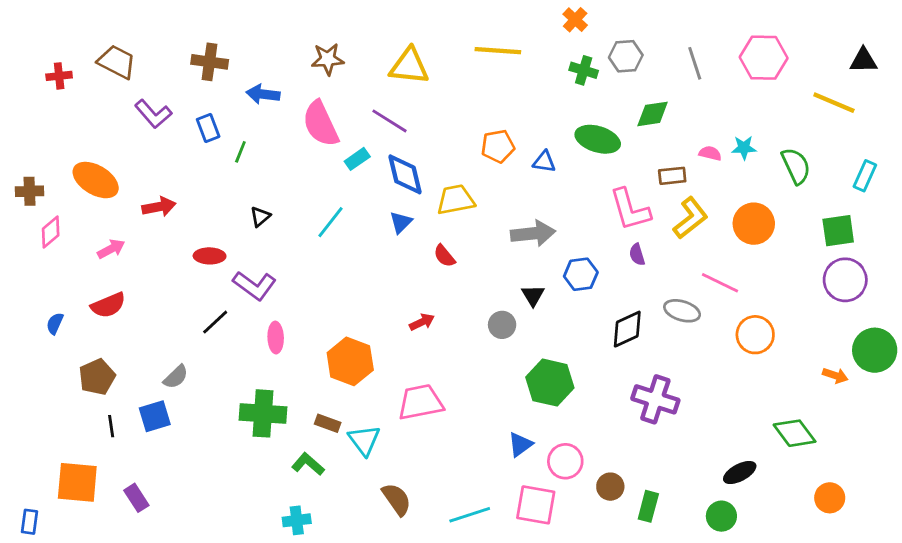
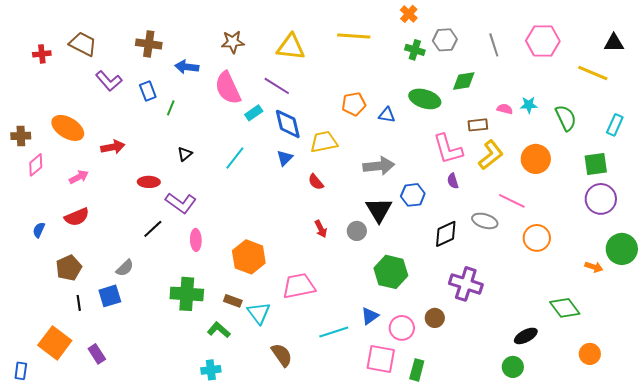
black triangle: (533, 295) -> (379, 210), size x1.6
red arrow: (422, 322) -> (321, 229), moved, turned 90
orange square: (77, 482) -> (55, 343), turned 32
brown circle: (610, 487) -> (435, 318), moved
green rectangle: (648, 506) -> (417, 370), moved
cyan line: (470, 515) -> (334, 332), moved

